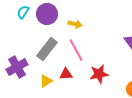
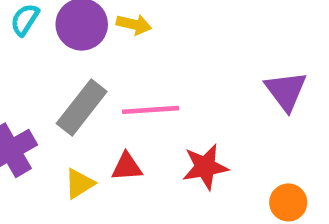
yellow arrow: (75, 24) -> (134, 24), moved
pink line: (76, 50) -> (151, 110), turned -65

